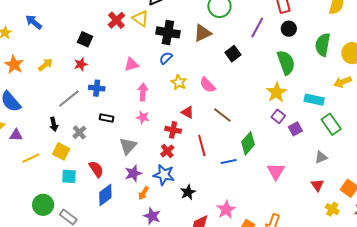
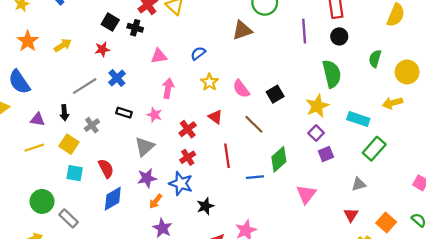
purple line: (257, 28) -> (304, 31), turned -40
black cross: (168, 32) -> (135, 28), moved, size x0.6
green semicircle: (323, 45) -> (375, 59), size x0.7
black square: (233, 54) -> (275, 94), moved
blue cross: (97, 88) -> (117, 78), turned 35
pink star: (143, 117) -> (154, 115), moved
green rectangle: (331, 124) -> (374, 149), turned 70
purple square: (295, 129) -> (326, 154), moved
red cross: (173, 130) -> (188, 129), moved, turned 35
purple triangle: (16, 135) -> (38, 119), moved

